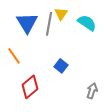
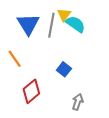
cyan semicircle: (87, 23) -> (76, 24), moved
gray arrow: (92, 91) -> (78, 102), moved

